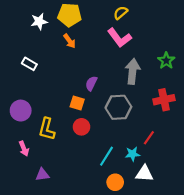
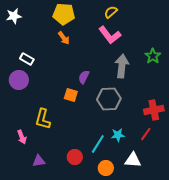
white star: (39, 21) -> (14, 16), moved
red cross: (164, 100) -> (154, 110), moved
purple circle: (21, 111) -> (19, 80), moved
red circle: (81, 127) -> (75, 157), moved
red line: (149, 138) -> (146, 134), moved
cyan star: (133, 154) -> (118, 135), moved

